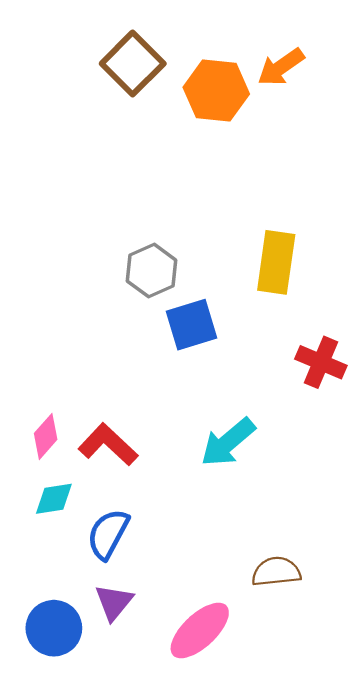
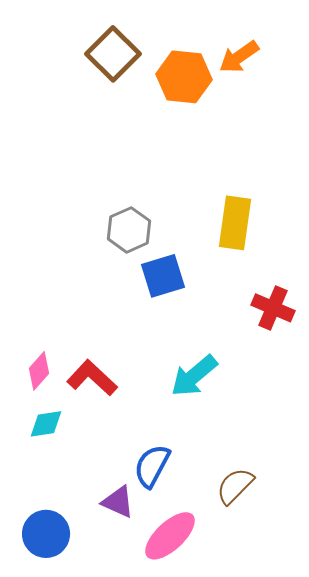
blue semicircle: (108, 534) -> (152, 466), moved
brown semicircle: (276, 572) -> (235, 486), turned -39
purple triangle: (114, 602) -> (118, 502), moved, turned -45

